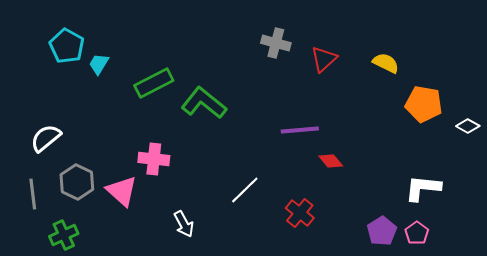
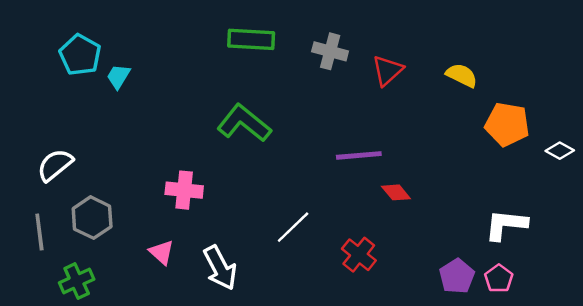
green rectangle: (154, 83) -> (251, 39), moved, turned 30
pink triangle: (122, 191) -> (161, 252), moved, size x0.7
white arrow: (184, 224) -> (220, 268), size x1.4

